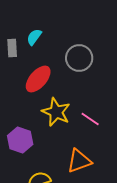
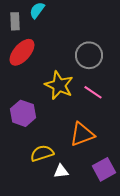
gray circle: (79, 58) -> (89, 55), moved
red ellipse: (38, 79) -> (22, 52), moved

